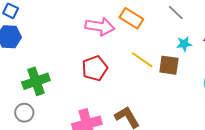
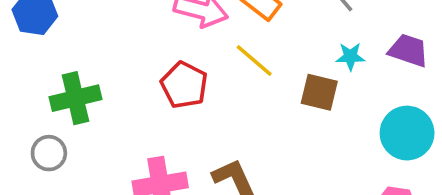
yellow line: (142, 60) -> (254, 60), moved
red pentagon: (95, 68) -> (184, 85), turned -30

